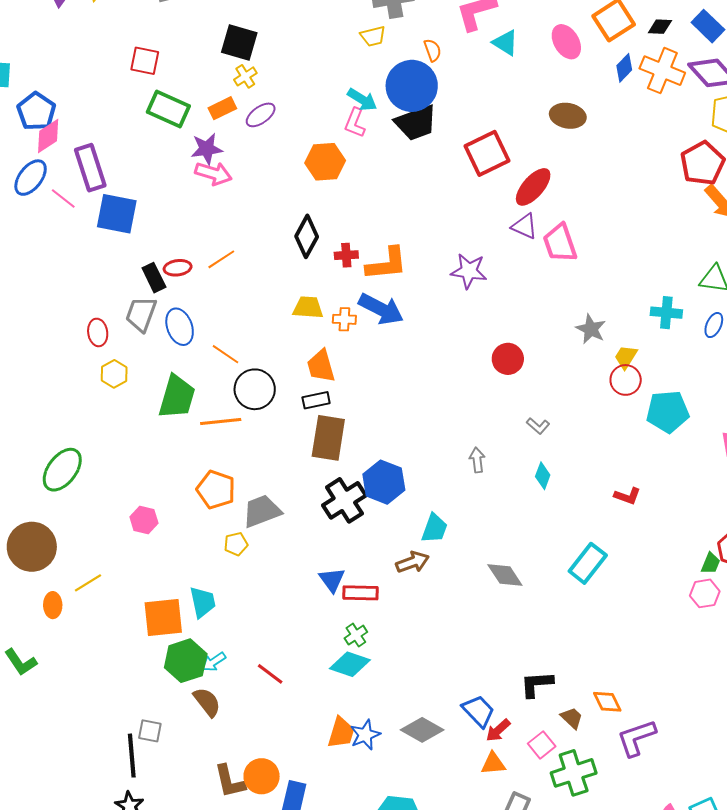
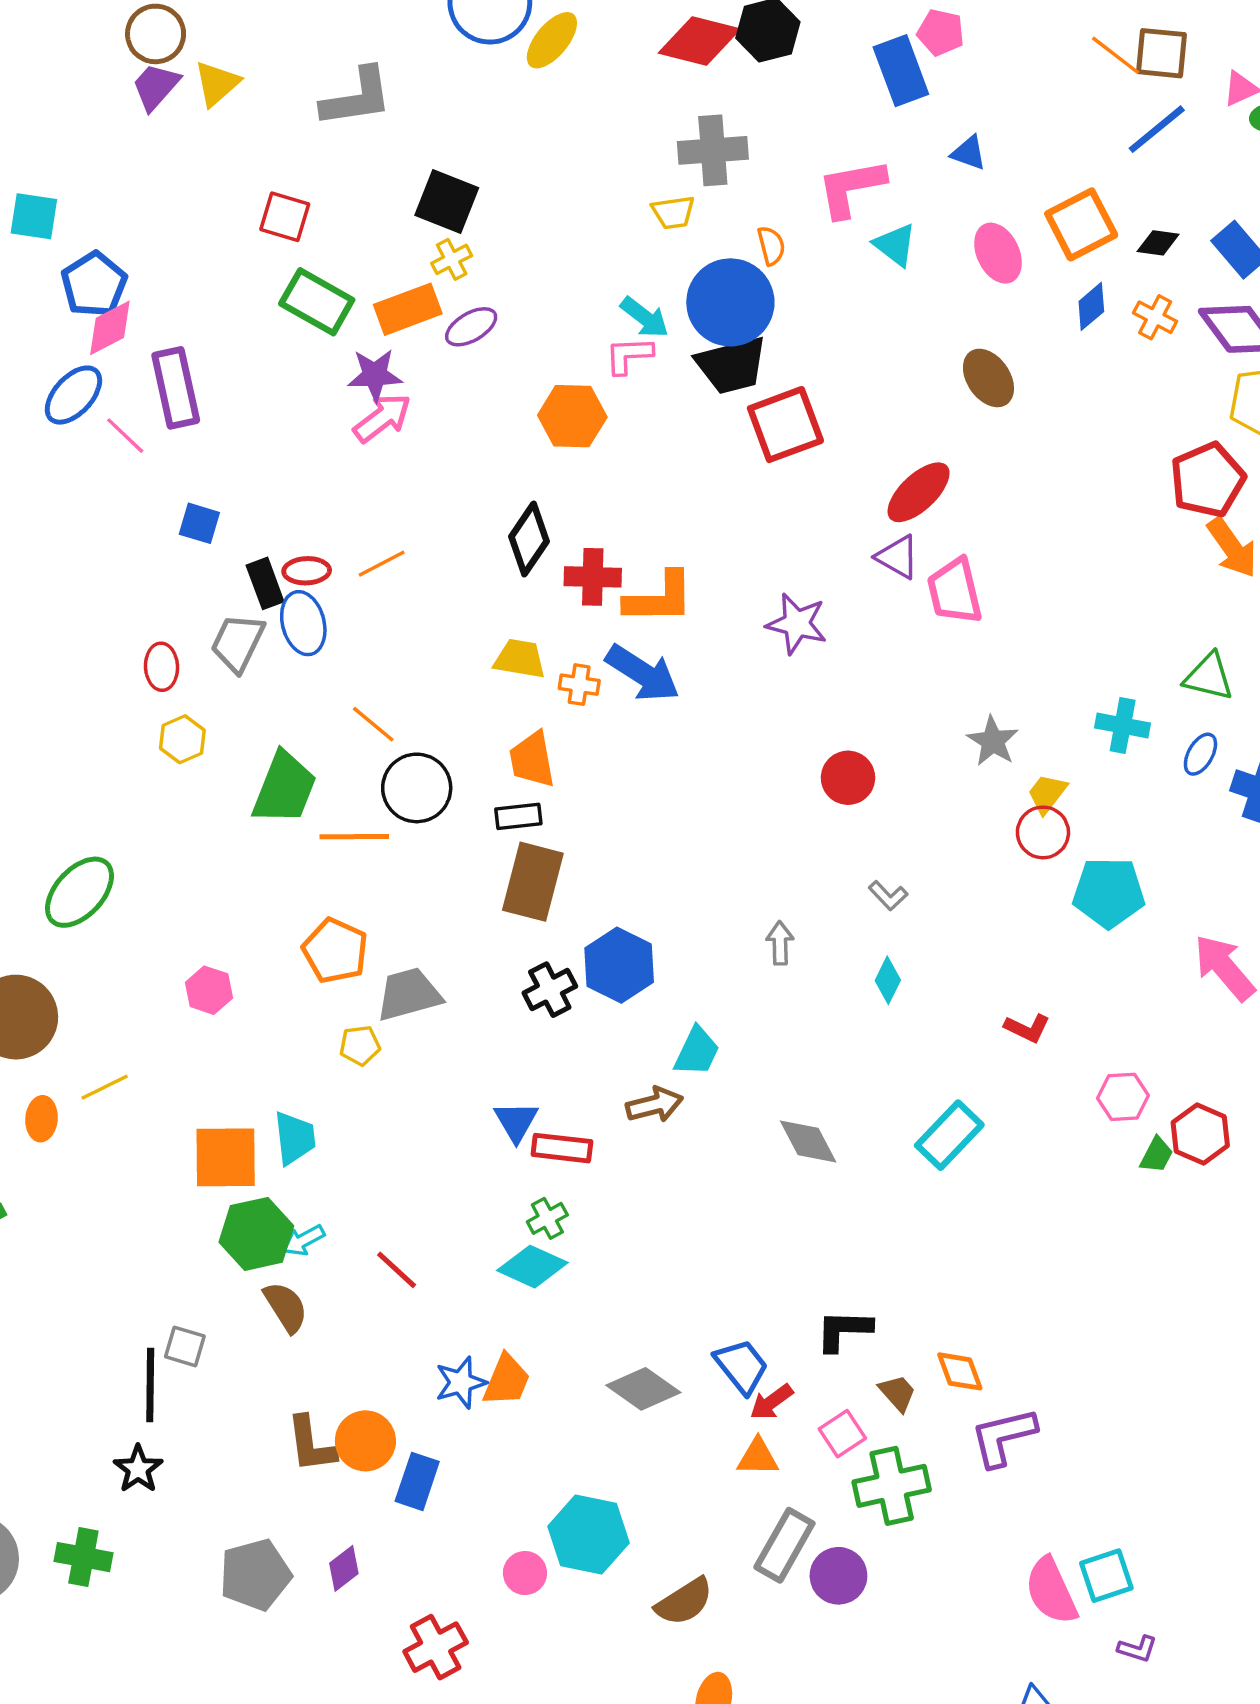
orange cross: (662, 71) -> (1155, 317), size x0.6
orange rectangle: (222, 108) -> (408, 309), size x1.4
brown ellipse: (568, 116) -> (988, 378), turned 40
pink L-shape: (355, 123) -> (629, 355), turned 60
red square: (487, 153) -> (785, 425), moved
pink arrow: (214, 174) -> (382, 418), turned -60
blue square: (117, 214) -> (199, 523), moved, size x0.6
red cross: (346, 255) -> (593, 577), size x1.4
blue ellipse: (180, 327) -> (303, 623), moved
black cross: (344, 500) -> (550, 990), size x0.7
pink hexagon: (705, 593) -> (1123, 1097), moved
blue star: (365, 735) -> (461, 1382), moved

